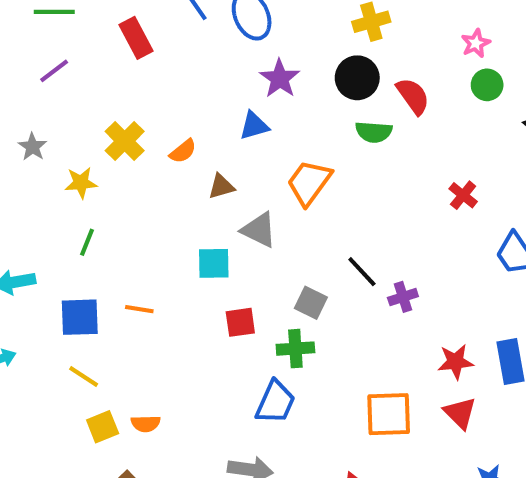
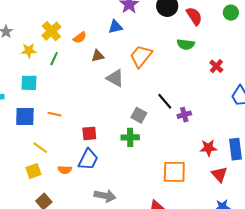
green semicircle: (374, 132) -> (186, 44), moved
green line: (87, 242) -> (54, 59), moved
cyan square: (214, 263) -> (29, 83), moved
red square: (240, 322) -> (89, 133), moved
yellow line: (84, 376) -> (40, 148), moved
blue trapezoid: (275, 402) -> (88, 159), moved
red triangle: (460, 413) -> (219, 174), moved
orange semicircle: (146, 424) -> (65, 170), moved

